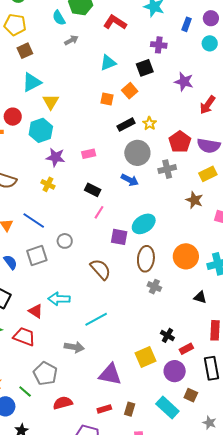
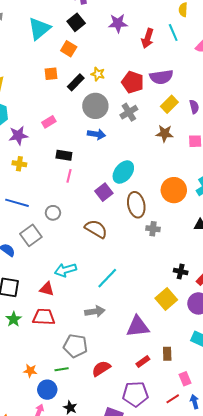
cyan triangle: (108, 63) -> (39, 29), size x1.4
orange square: (107, 99) -> (51, 74), moved
pink line: (99, 212) -> (69, 176), moved
purple square: (119, 237) -> (104, 192), turned -30
green line: (25, 391) -> (62, 369), turned -32

